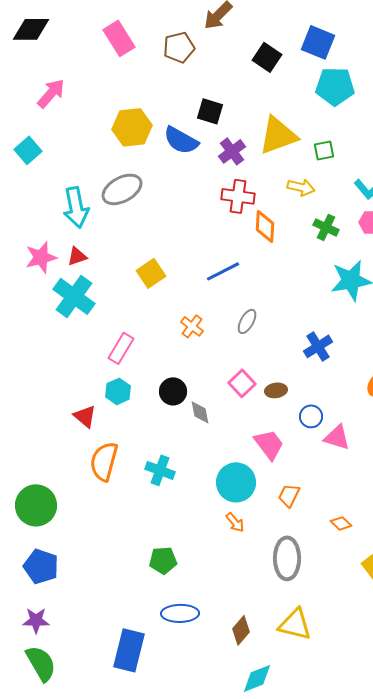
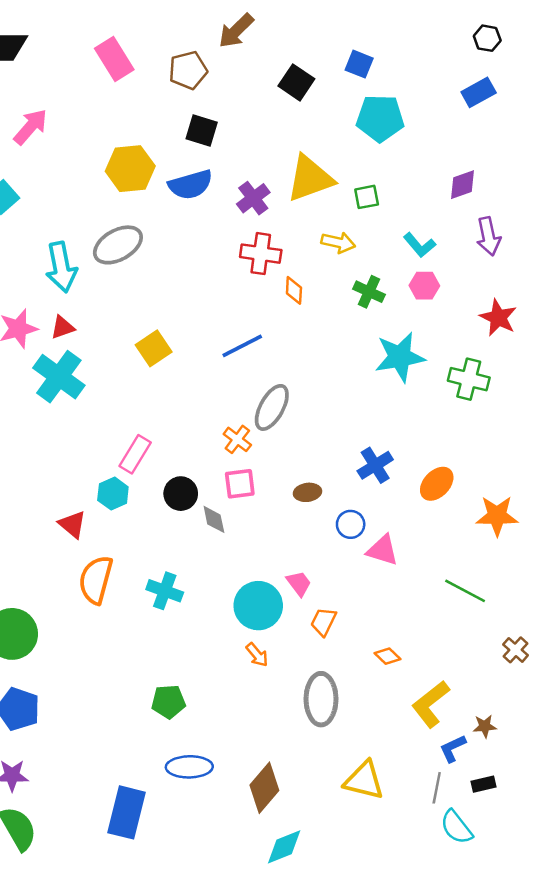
blue square: (318, 42) -> (359, 64), size x0.7
black square: (210, 111) -> (202, 130), moved
blue semicircle: (181, 140) -> (191, 185), turned -45
orange diamond: (265, 226) -> (294, 290), size x0.7
gray ellipse: (247, 321) -> (272, 407), size x1.5
orange cross: (192, 326) -> (237, 439), moved
blue cross: (318, 346) -> (375, 465), moved
pink rectangle: (121, 348) -> (135, 454), moved
pink square: (242, 383) -> (240, 484), moved, turned 36
pink trapezoid: (269, 444) -> (299, 583), moved, size x0.7
yellow triangle: (295, 624) -> (364, 780), moved
brown diamond: (241, 630) -> (264, 788), size x1.4

